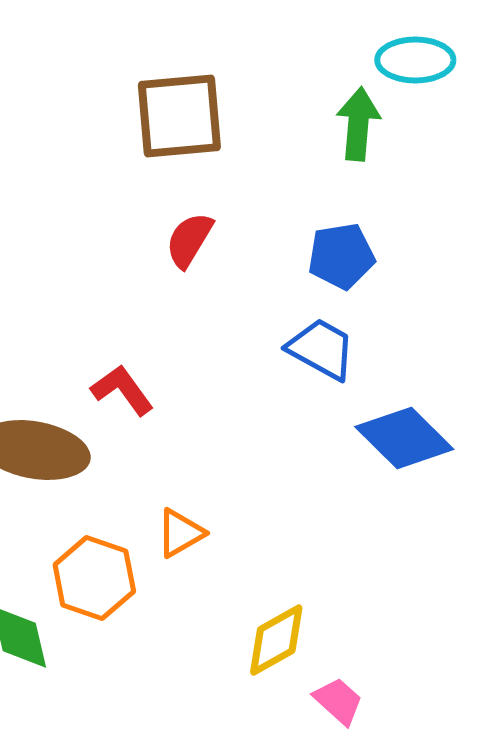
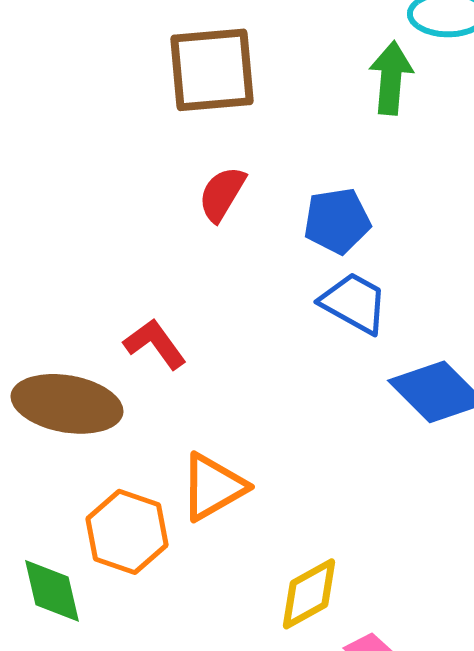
blue pentagon: (341, 256) -> (337, 221), moved
orange triangle: (180, 533) -> (213, 487), size x1.4

